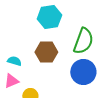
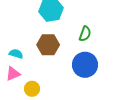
green semicircle: (83, 41) -> (85, 34), size x0.6

